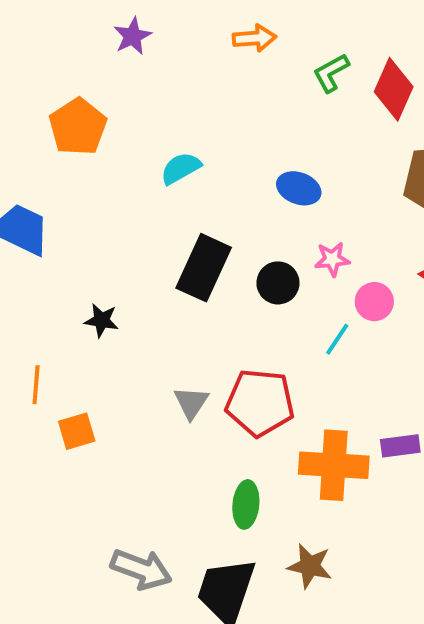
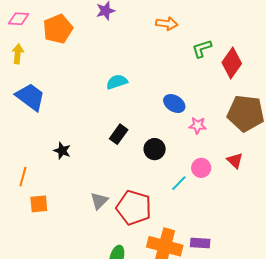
orange pentagon: (78, 127) -> (58, 29), moved
pink star: (332, 259) -> (198, 125), moved
black rectangle: (204, 268) -> (119, 134), size x0.6

